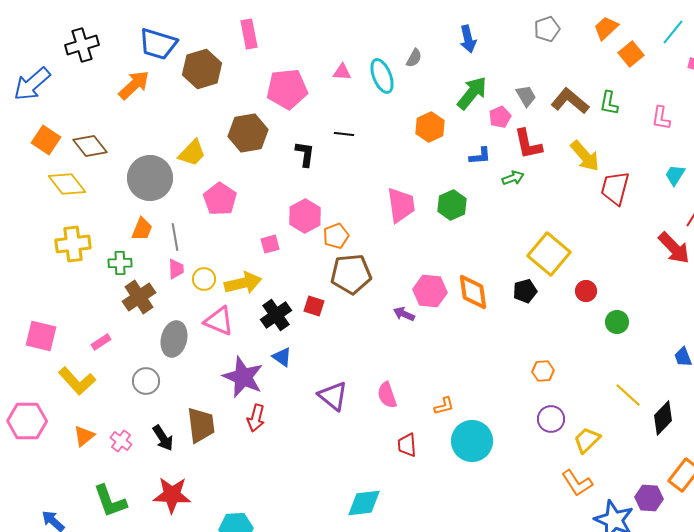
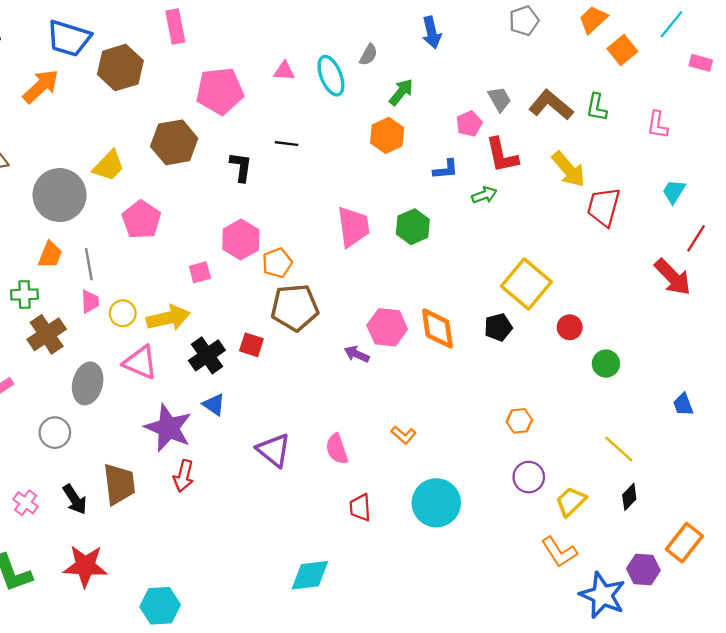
green arrow: (472, 93) -> (401, 92), moved, size x0.7
orange L-shape: (444, 406) -> (404, 435), moved, turned 55
black diamond: (663, 418) -> (629, 497), moved, size x0.7

